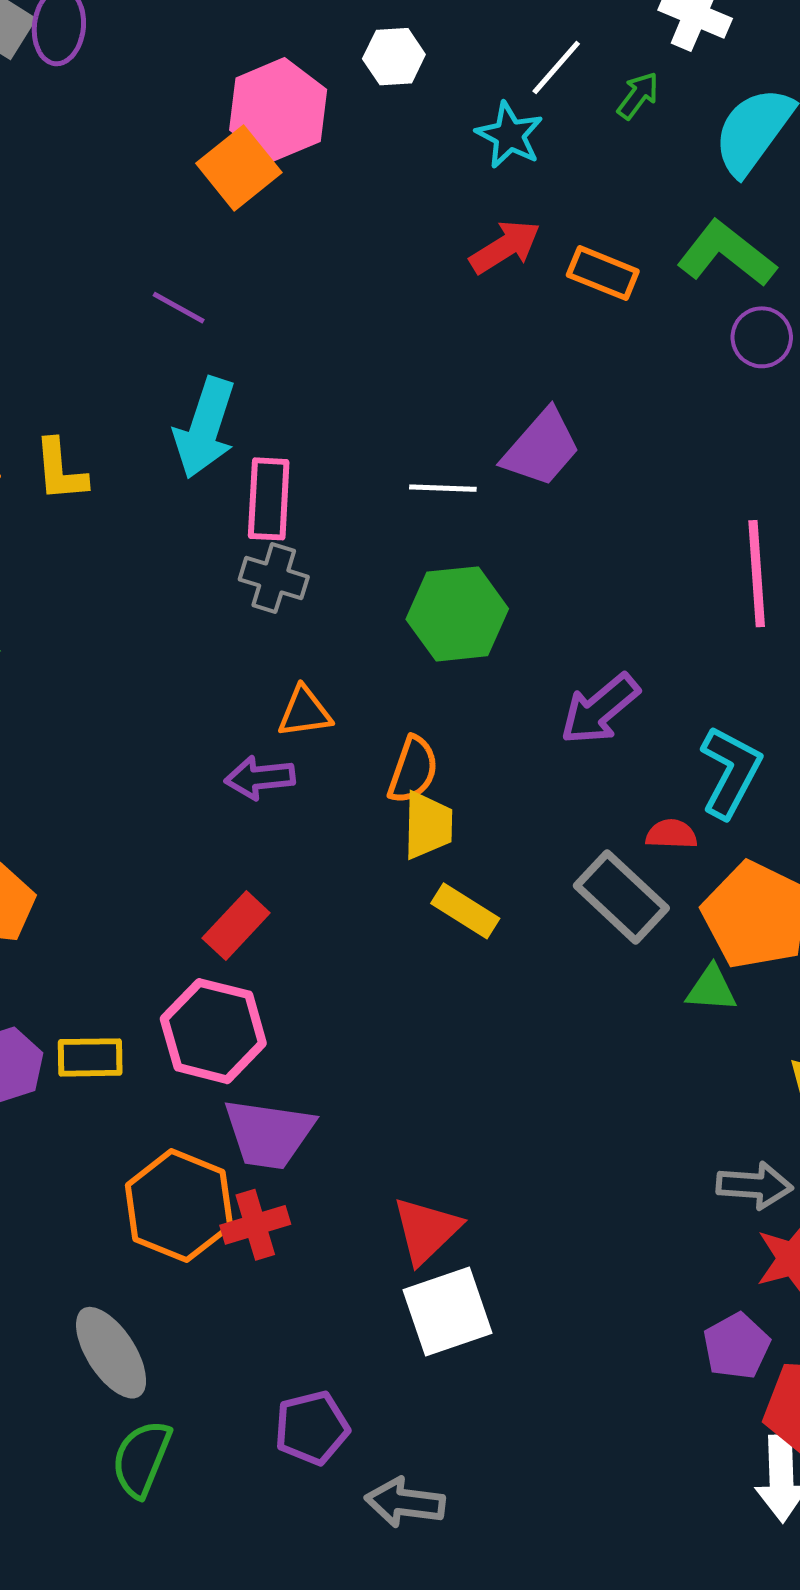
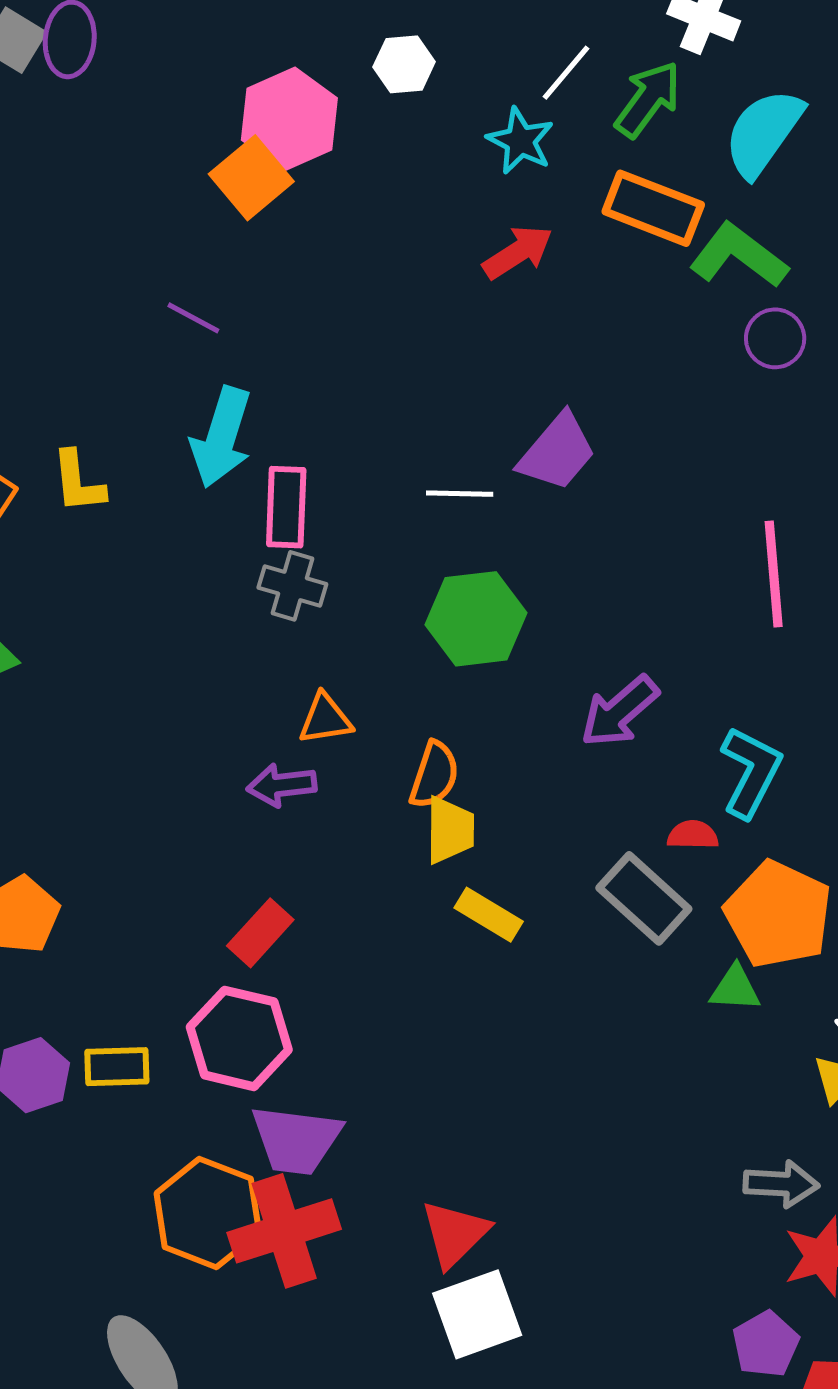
green arrow: (638, 95) -> (648, 99), size x1.6
orange rectangle: (603, 273) -> (653, 208), moved, size x1.4
red cross: (255, 1225) -> (284, 1231), size x1.6

